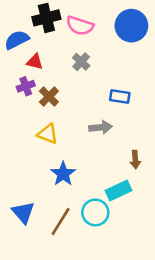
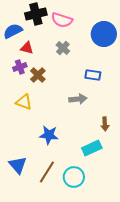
blue circle: (131, 26) -> (104, 34), moved
yellow triangle: (48, 134) -> (24, 102), moved
blue star: (63, 174) -> (49, 135), turned -30
cyan circle: (95, 212) -> (74, 177), moved

